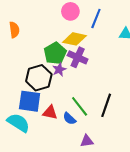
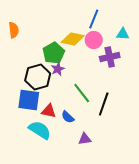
pink circle: (70, 11) -> (94, 40), moved
purple cross: (78, 57) -> (110, 57), moved, turned -36
green line: (80, 106) -> (82, 93), moved
cyan semicircle: (18, 123) -> (40, 130), moved

